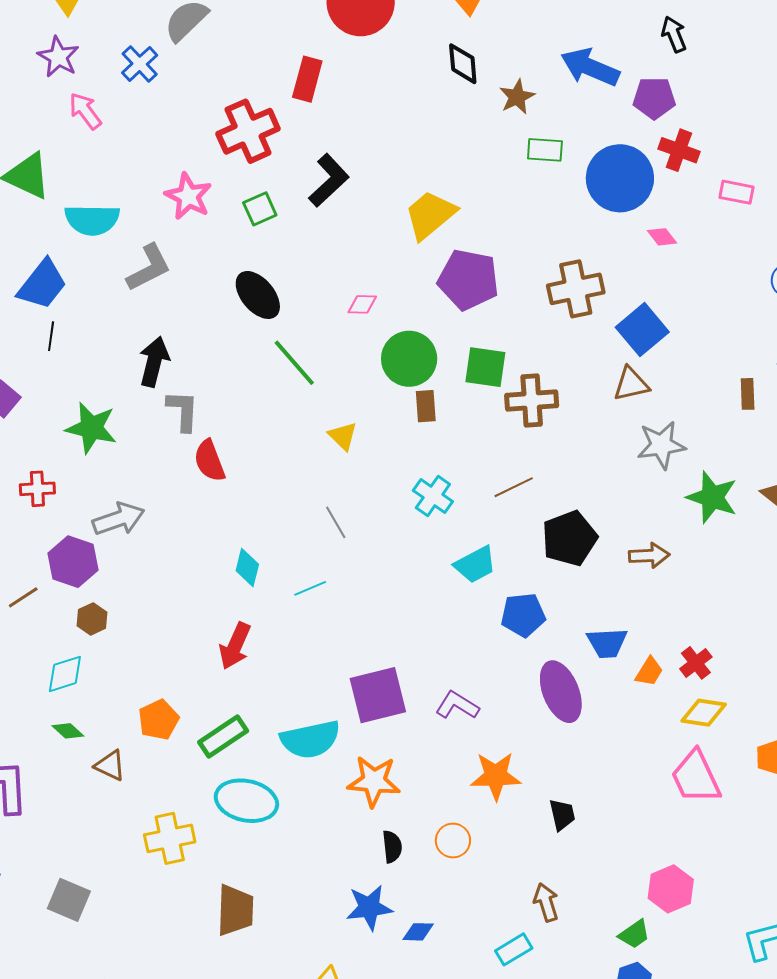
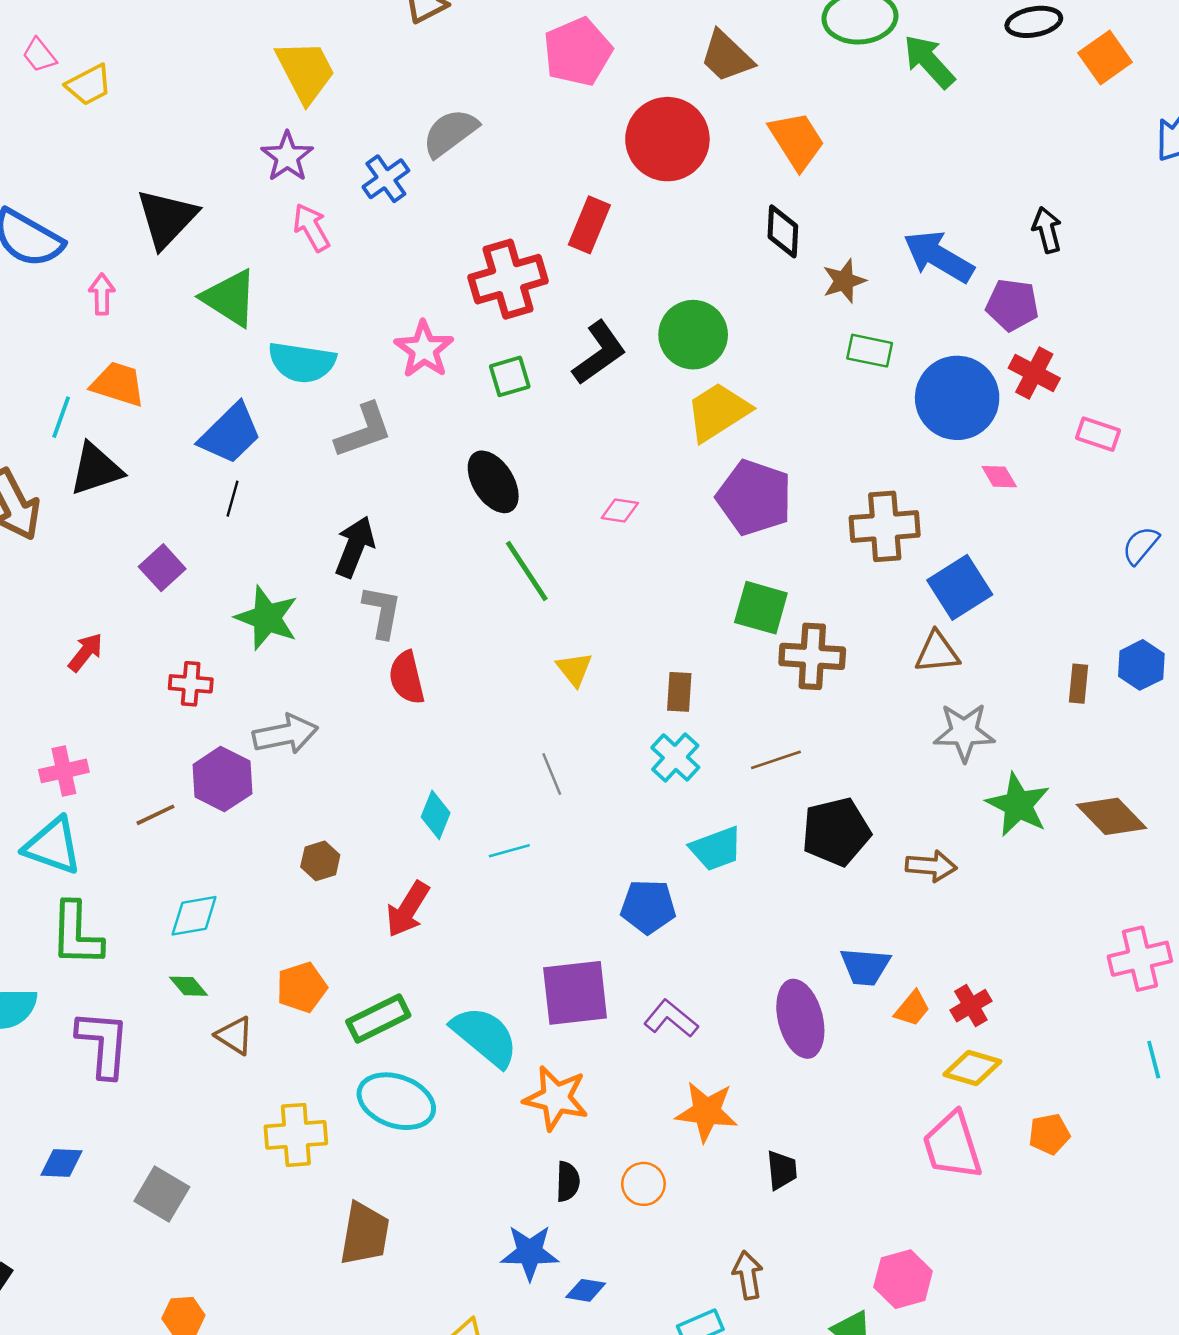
green circle: (409, 359) -> (693, 335), moved
brown rectangle: (426, 406) -> (679, 692), moved
blue pentagon: (523, 615) -> (648, 907), moved
brown hexagon: (92, 619) -> (320, 861), moved
cyan semicircle: (310, 739) -> (485, 1036), turned -136

